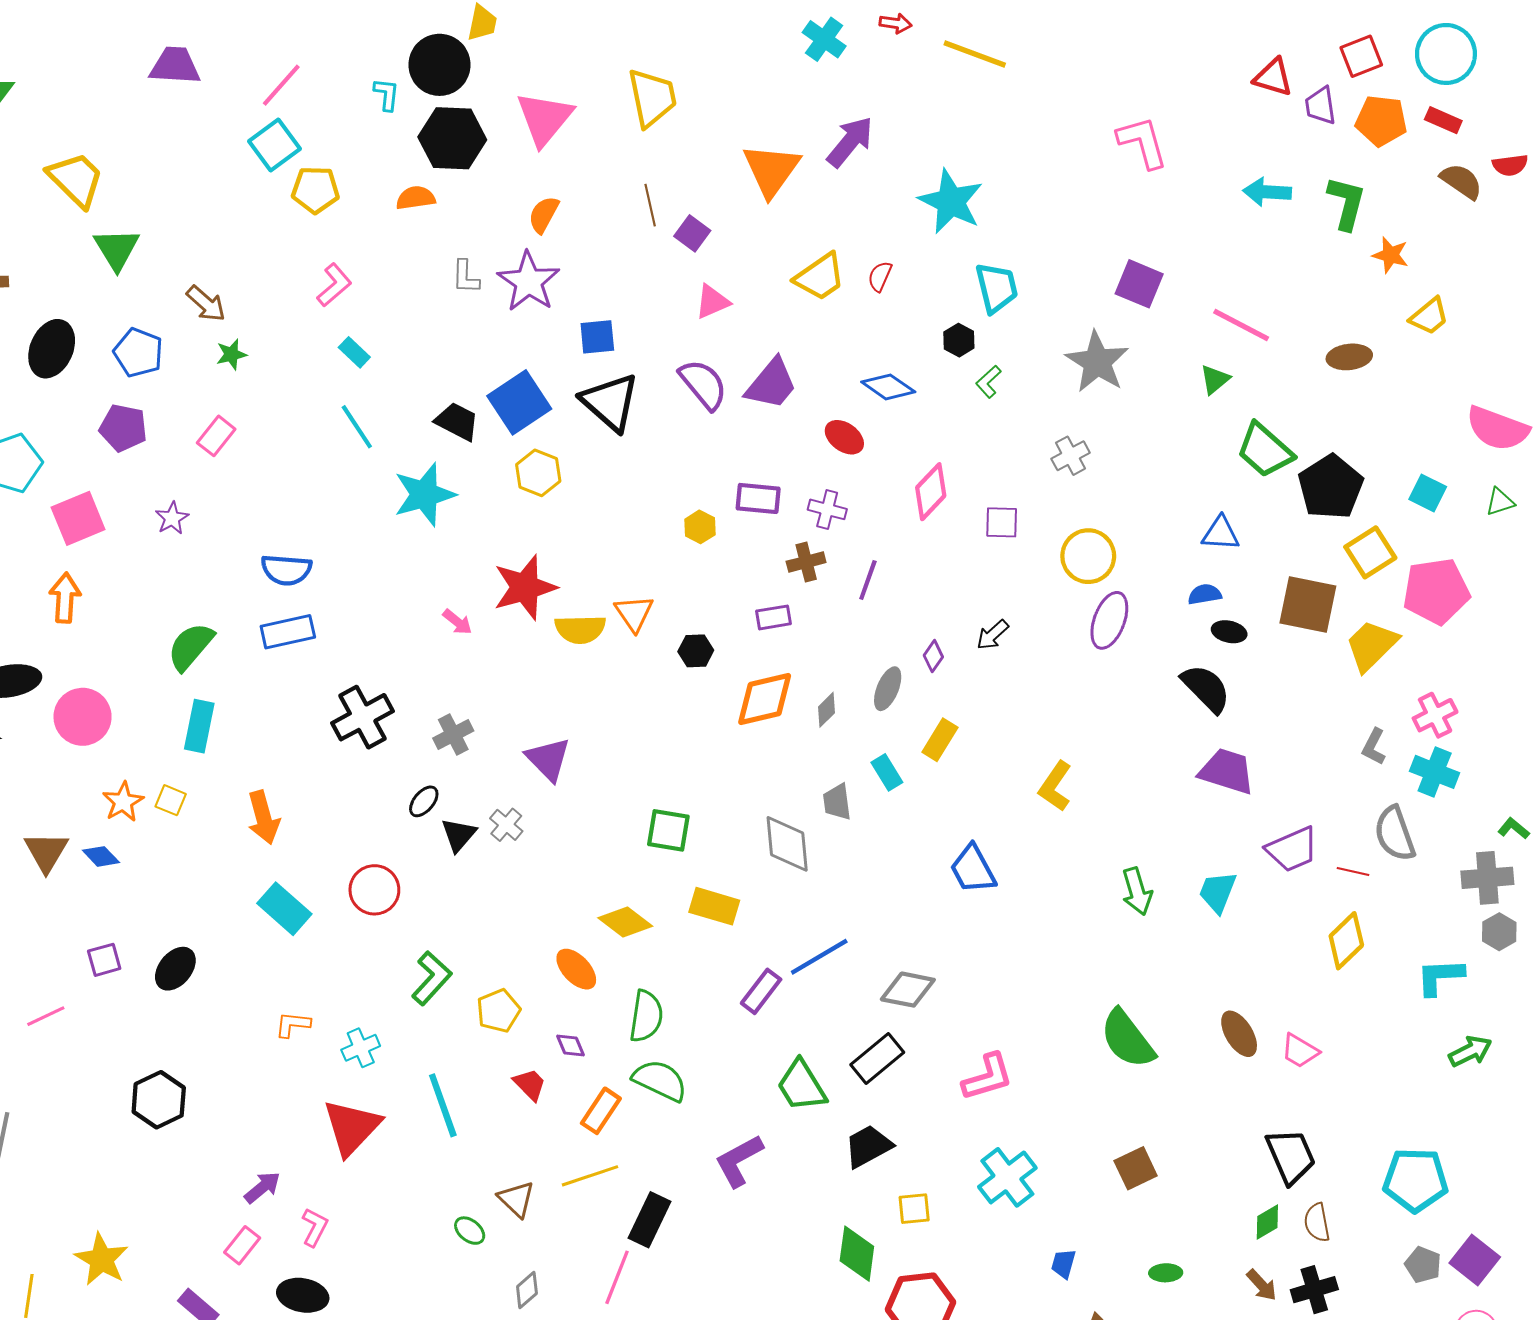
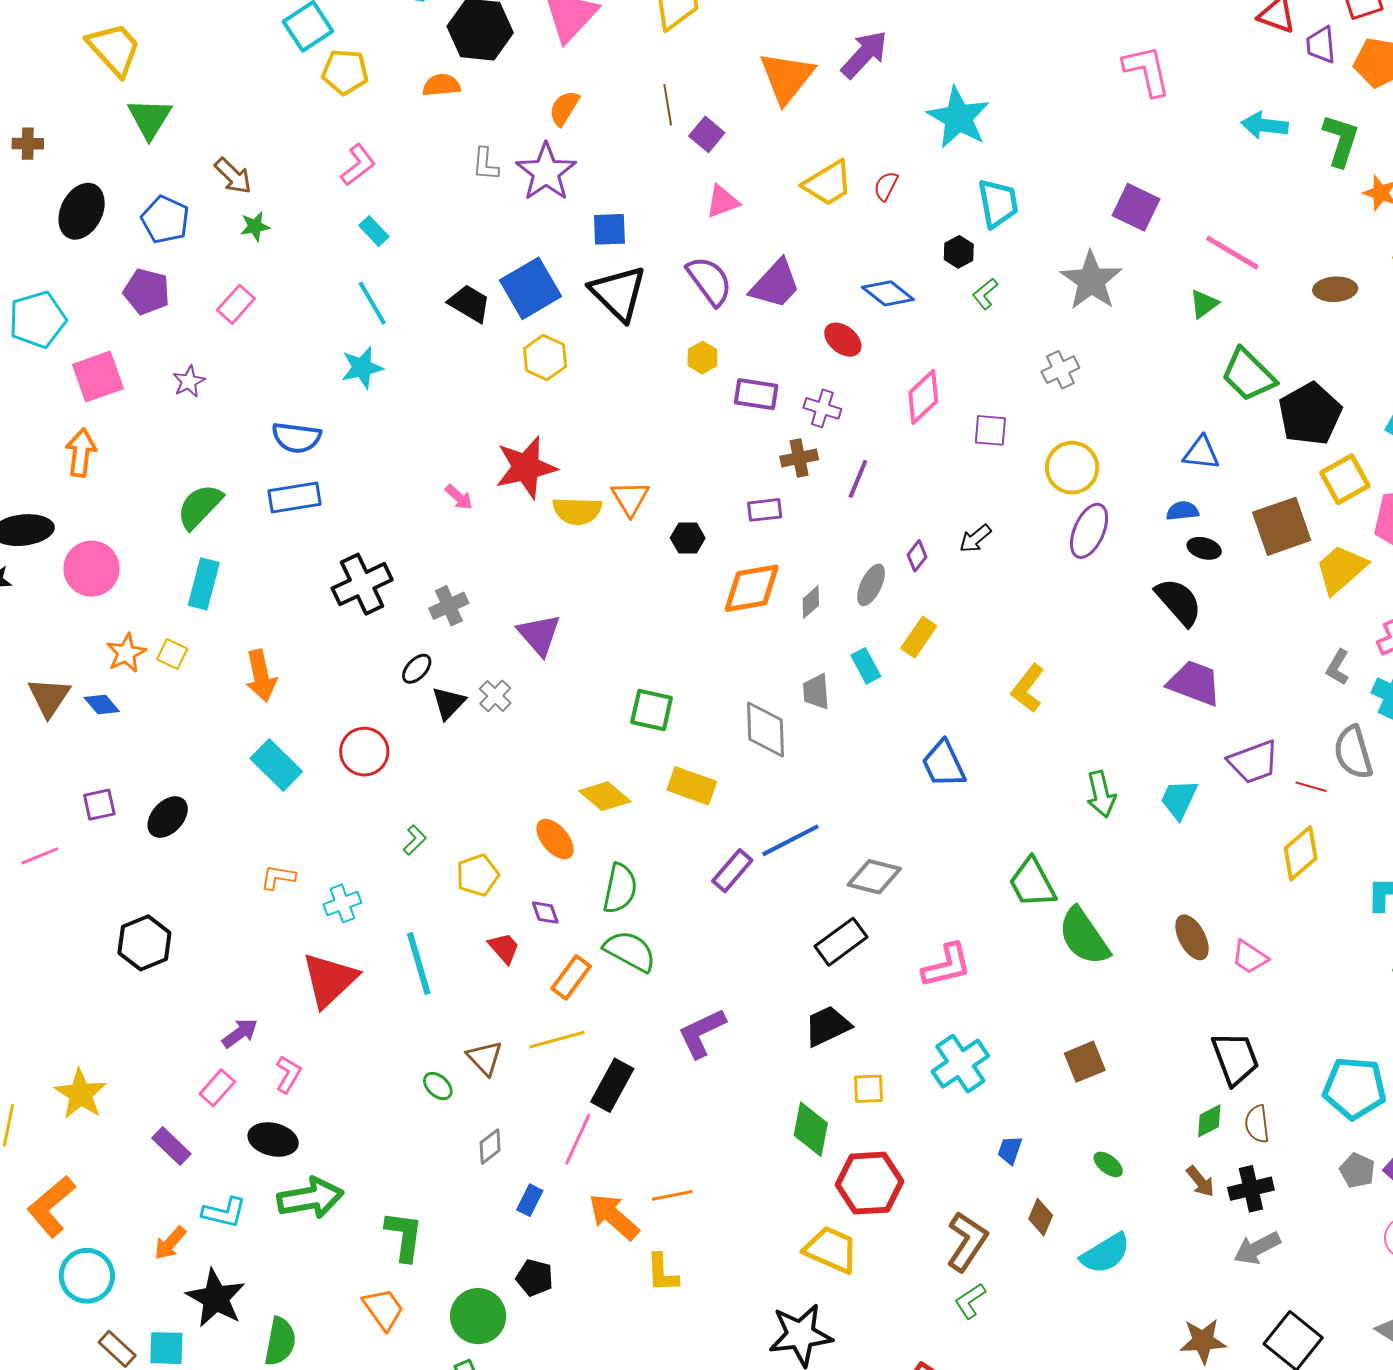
cyan star: (424, 495) -> (362, 368), moved, size x0.7
yellow hexagon: (700, 527) -> (702, 358), moved
brown square: (1308, 605) -> (1282, 526), turned -34
green L-shape: (432, 978) -> (415, 840), size x0.6
green trapezoid: (802, 1086) -> (1032, 883), moved
green ellipse: (1166, 1273) -> (1108, 1164), turned 36

